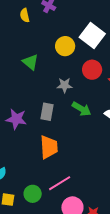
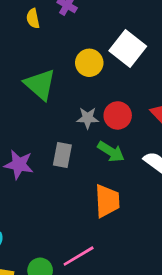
green triangle: (31, 62) -> (40, 84), size x1.4
red circle: (92, 70) -> (118, 115), moved
orange trapezoid: (49, 147) -> (107, 201), moved

